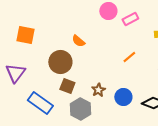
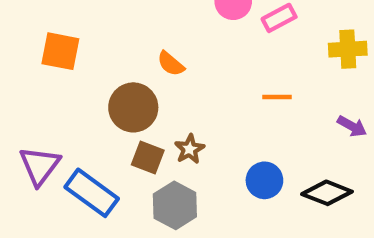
orange line: (129, 57) -> (277, 97), turned 40
purple triangle: (15, 73) -> (40, 166), moved
brown star: (98, 90) -> (189, 149), moved

